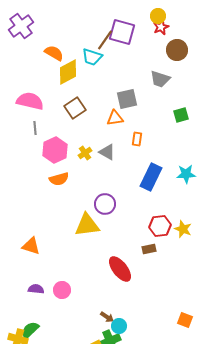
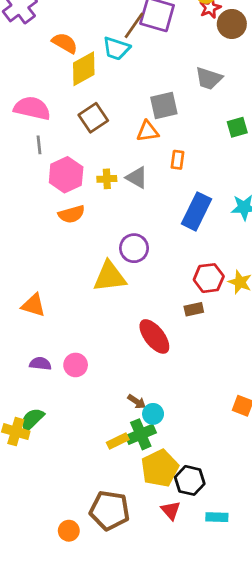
brown circle: (177, 50) -> (232, 24), moved
yellow cross: (85, 153) -> (107, 179), turned 32

